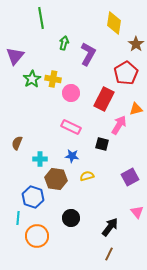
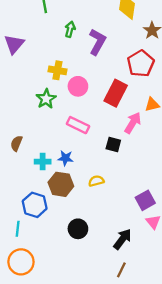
green star: (32, 79) -> (46, 99), moved
blue star: (72, 156) -> (65, 158), moved
purple square: (130, 177) -> (145, 200), moved
orange circle: (37, 236) -> (21, 262), moved

